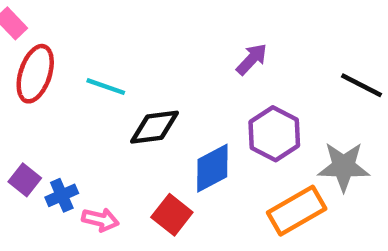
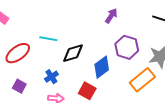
red ellipse: (35, 74) -> (18, 53), moved, turned 45
blue cross: (62, 195) -> (51, 77), moved

